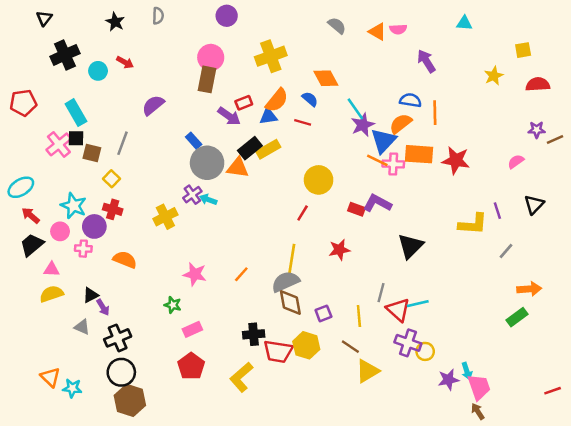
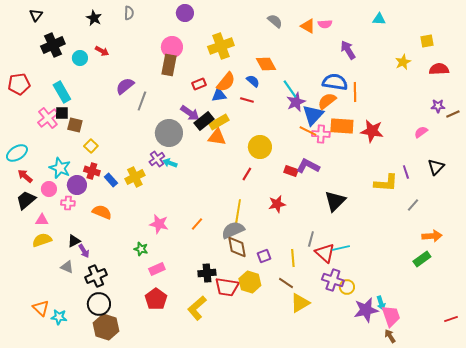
blue semicircle: (410, 100) -> (335, 82), size x1.4
purple arrow: (229, 116) -> (190, 113), moved
blue rectangle: (194, 141) -> (111, 180), moved
gray line: (123, 143) -> (142, 101), moved
orange triangle: (238, 168) -> (217, 137), moved
purple star: (448, 380) -> (366, 310), size x1.4

